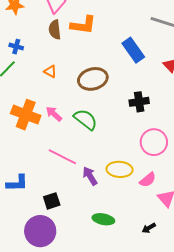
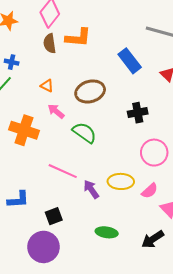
pink arrow: (54, 114) -> (56, 111), moved
black arrow: (149, 228) -> (153, 239), size x1.6

